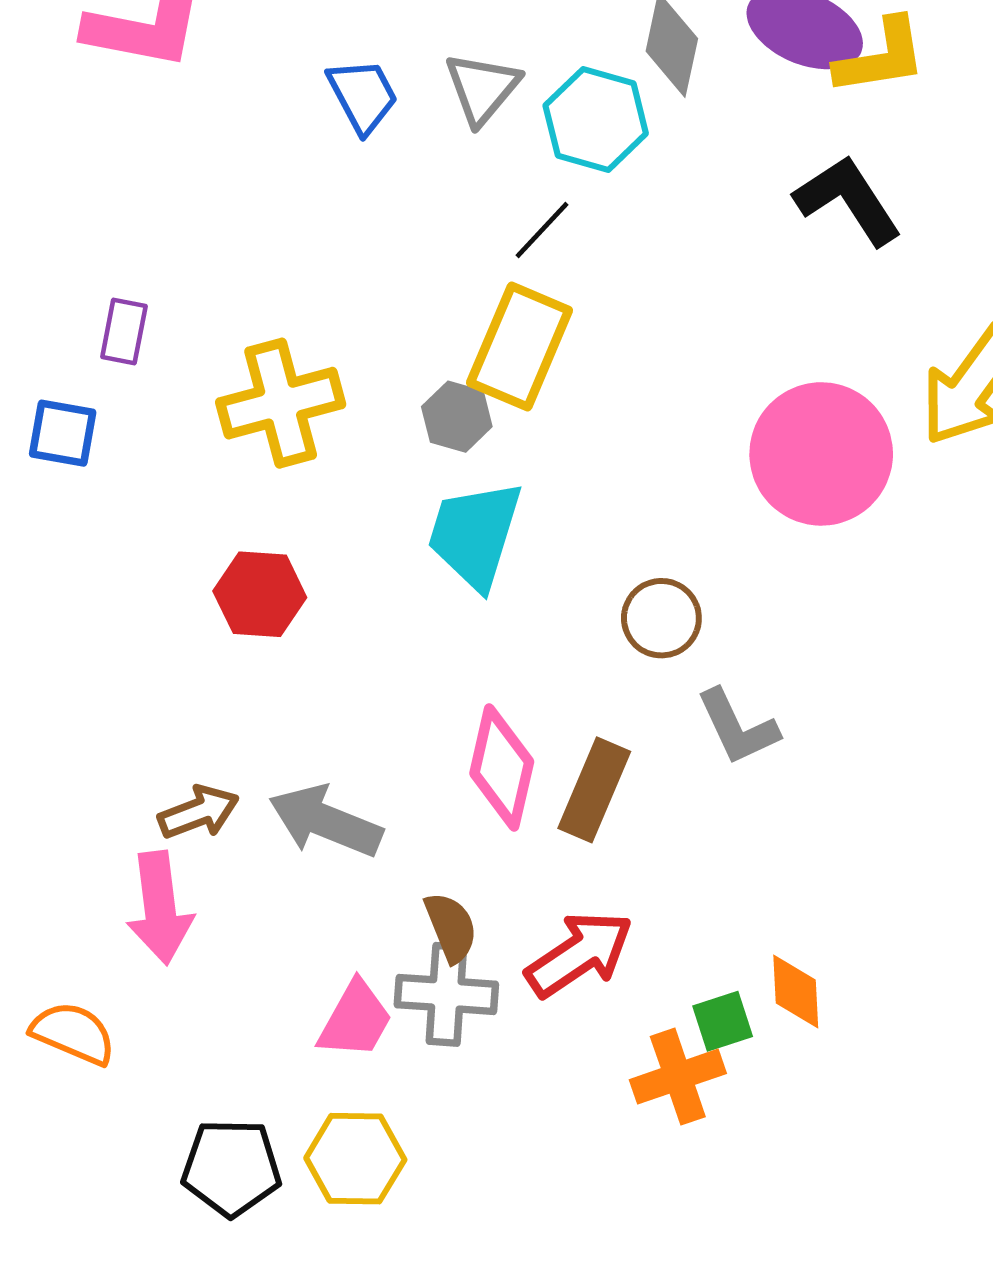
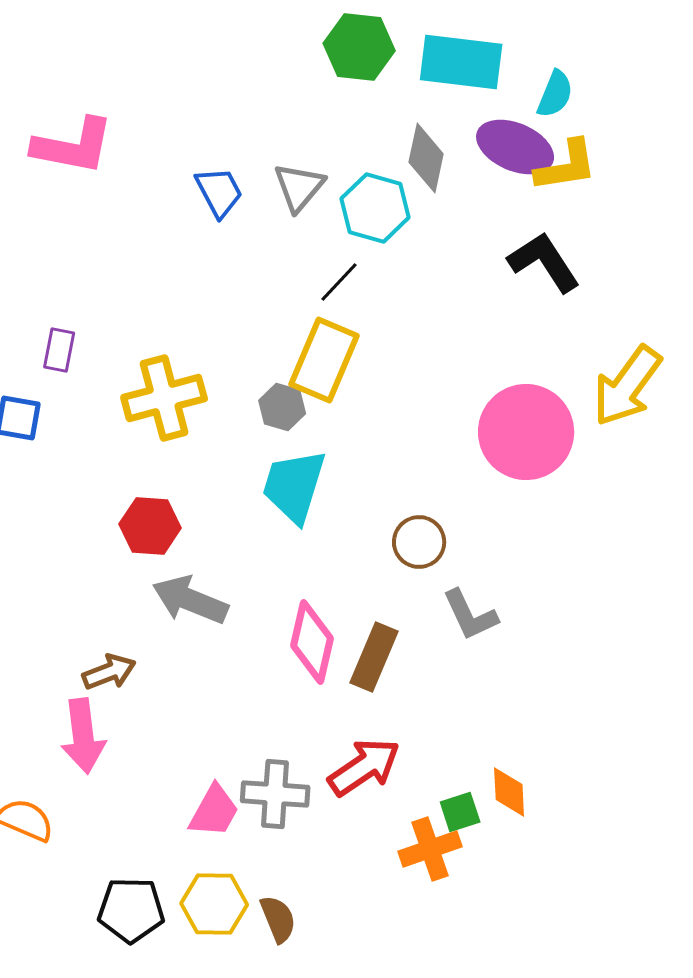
gray arrow: (325, 821) -> (190, 600), moved
brown semicircle: (451, 927) -> (278, 919), moved

